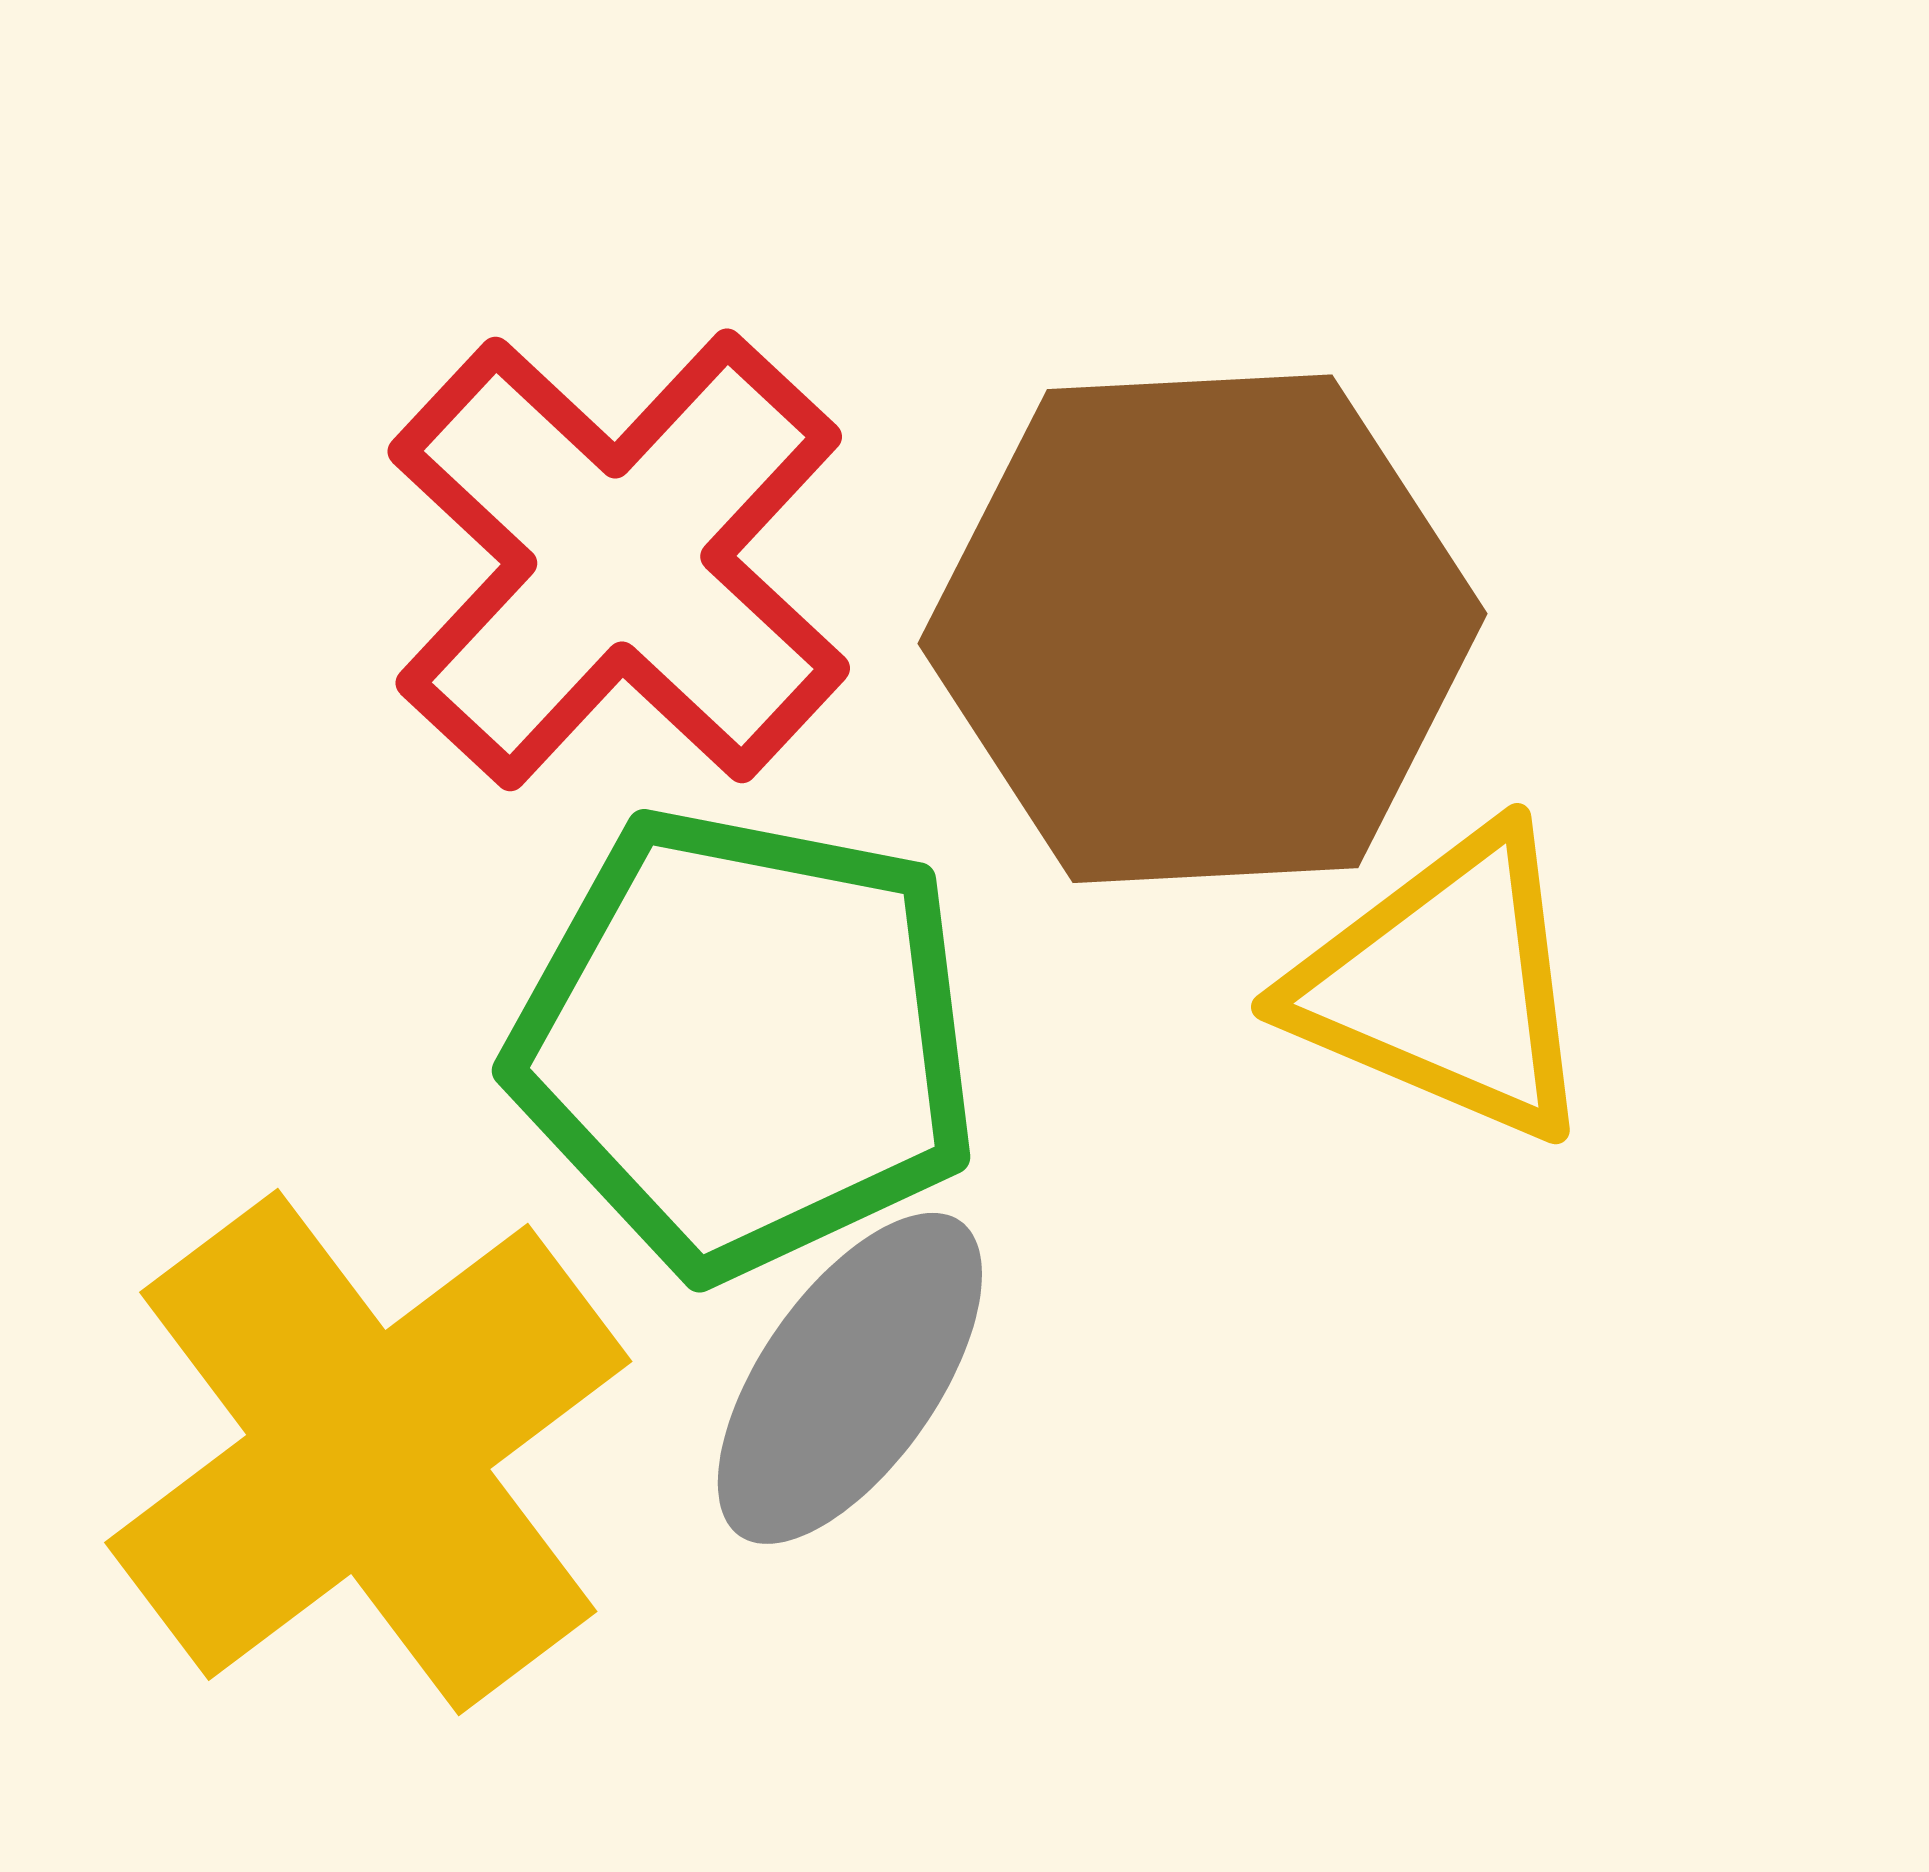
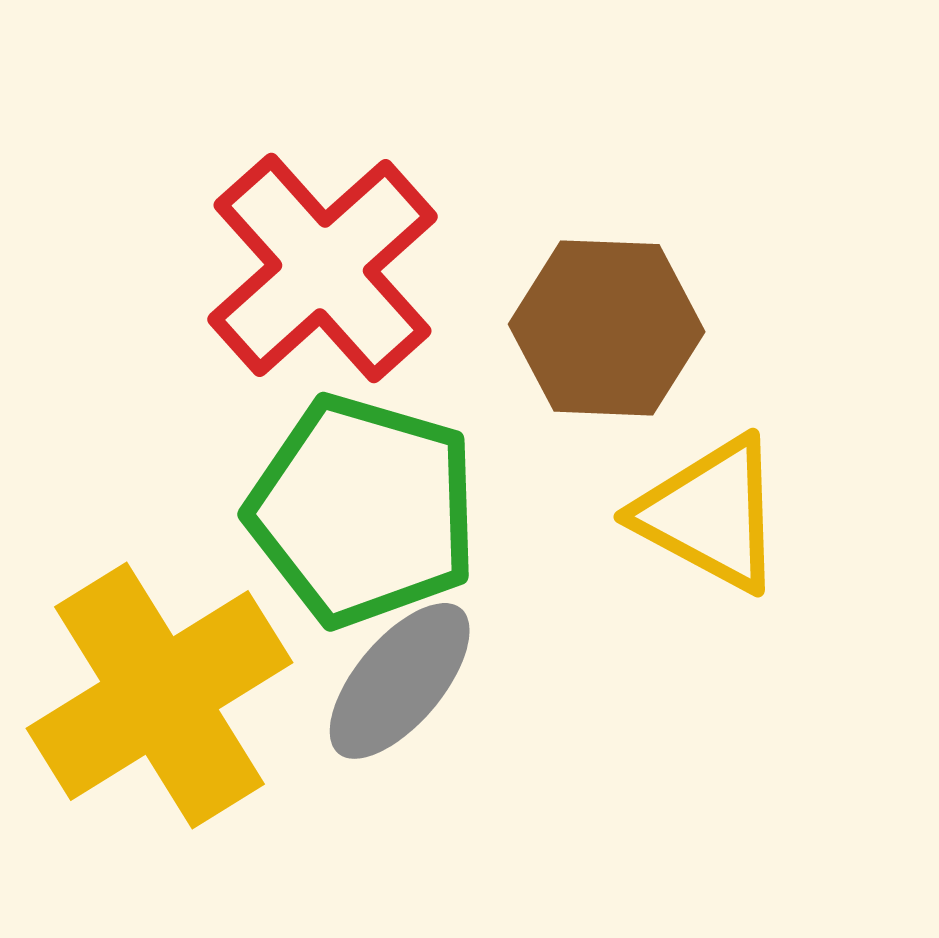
brown hexagon: (1203, 629) -> (607, 328), size x0.7

